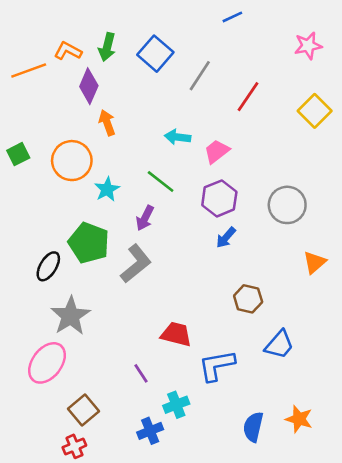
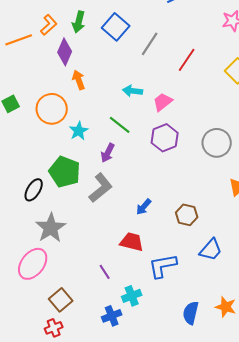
orange L-shape: (68, 51) -> (49, 25), turned 110
blue arrow: (226, 238) -> (144, 207), moved

